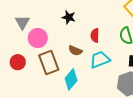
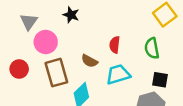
black star: (69, 17) -> (71, 15), moved

